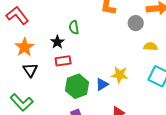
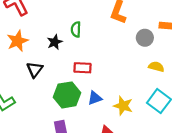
red rectangle: (63, 61) -> (82, 68), moved
black triangle: (30, 70) -> (35, 70), moved
yellow star: (120, 75) -> (123, 106), moved

